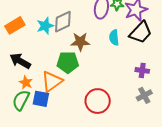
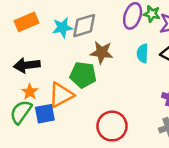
black arrow: (20, 61) -> (27, 65), turned -45
blue square: (41, 99) -> (45, 114), turned -30

